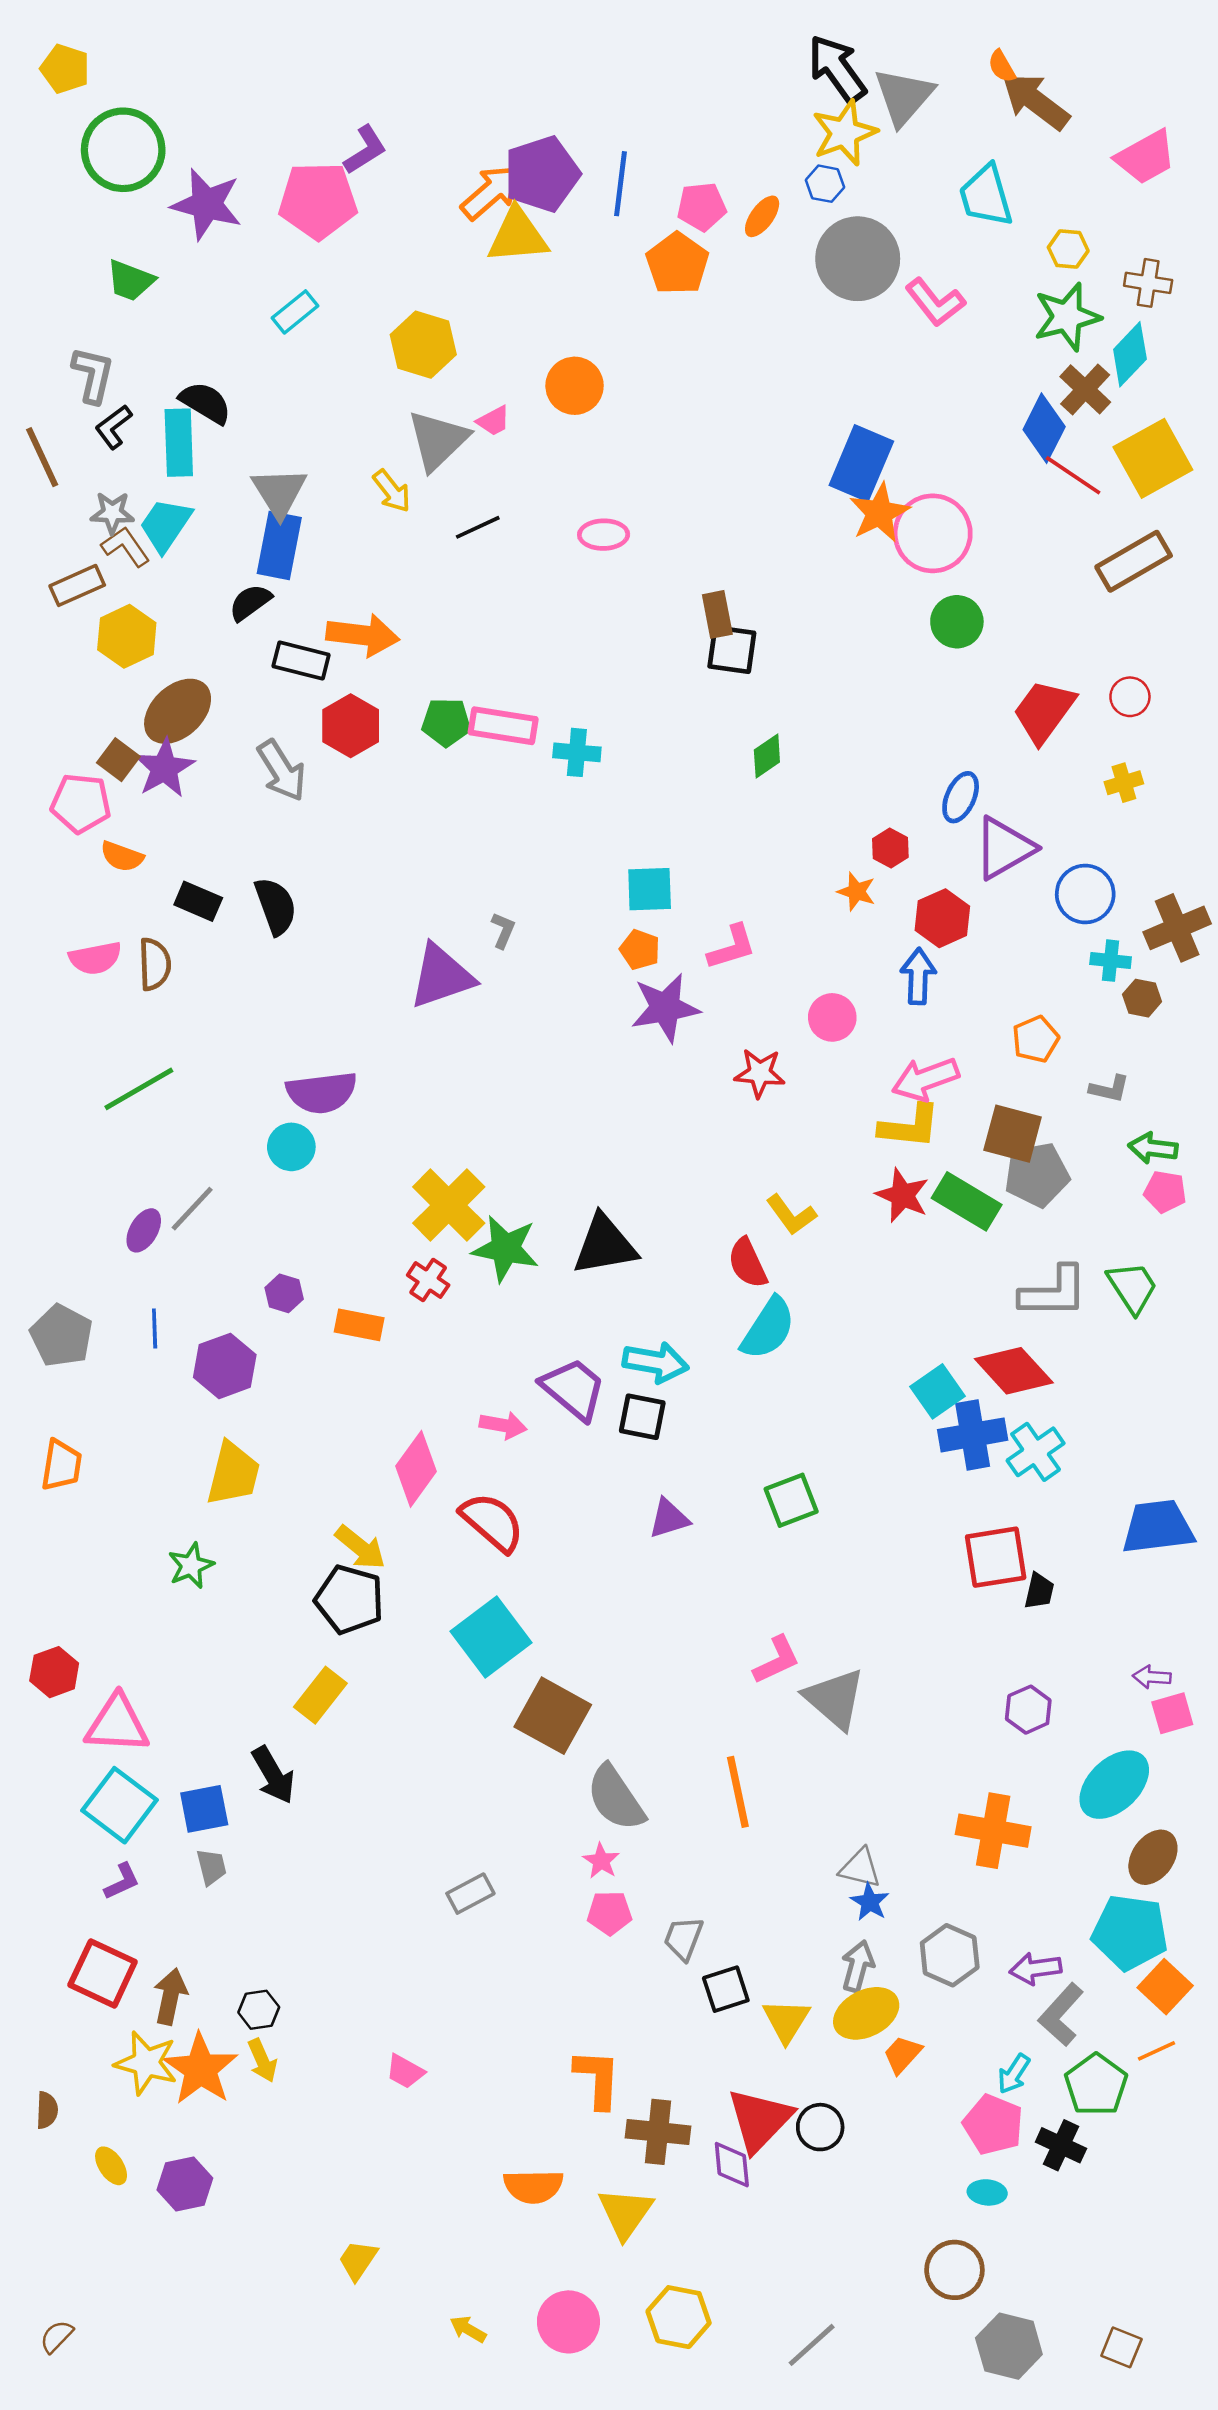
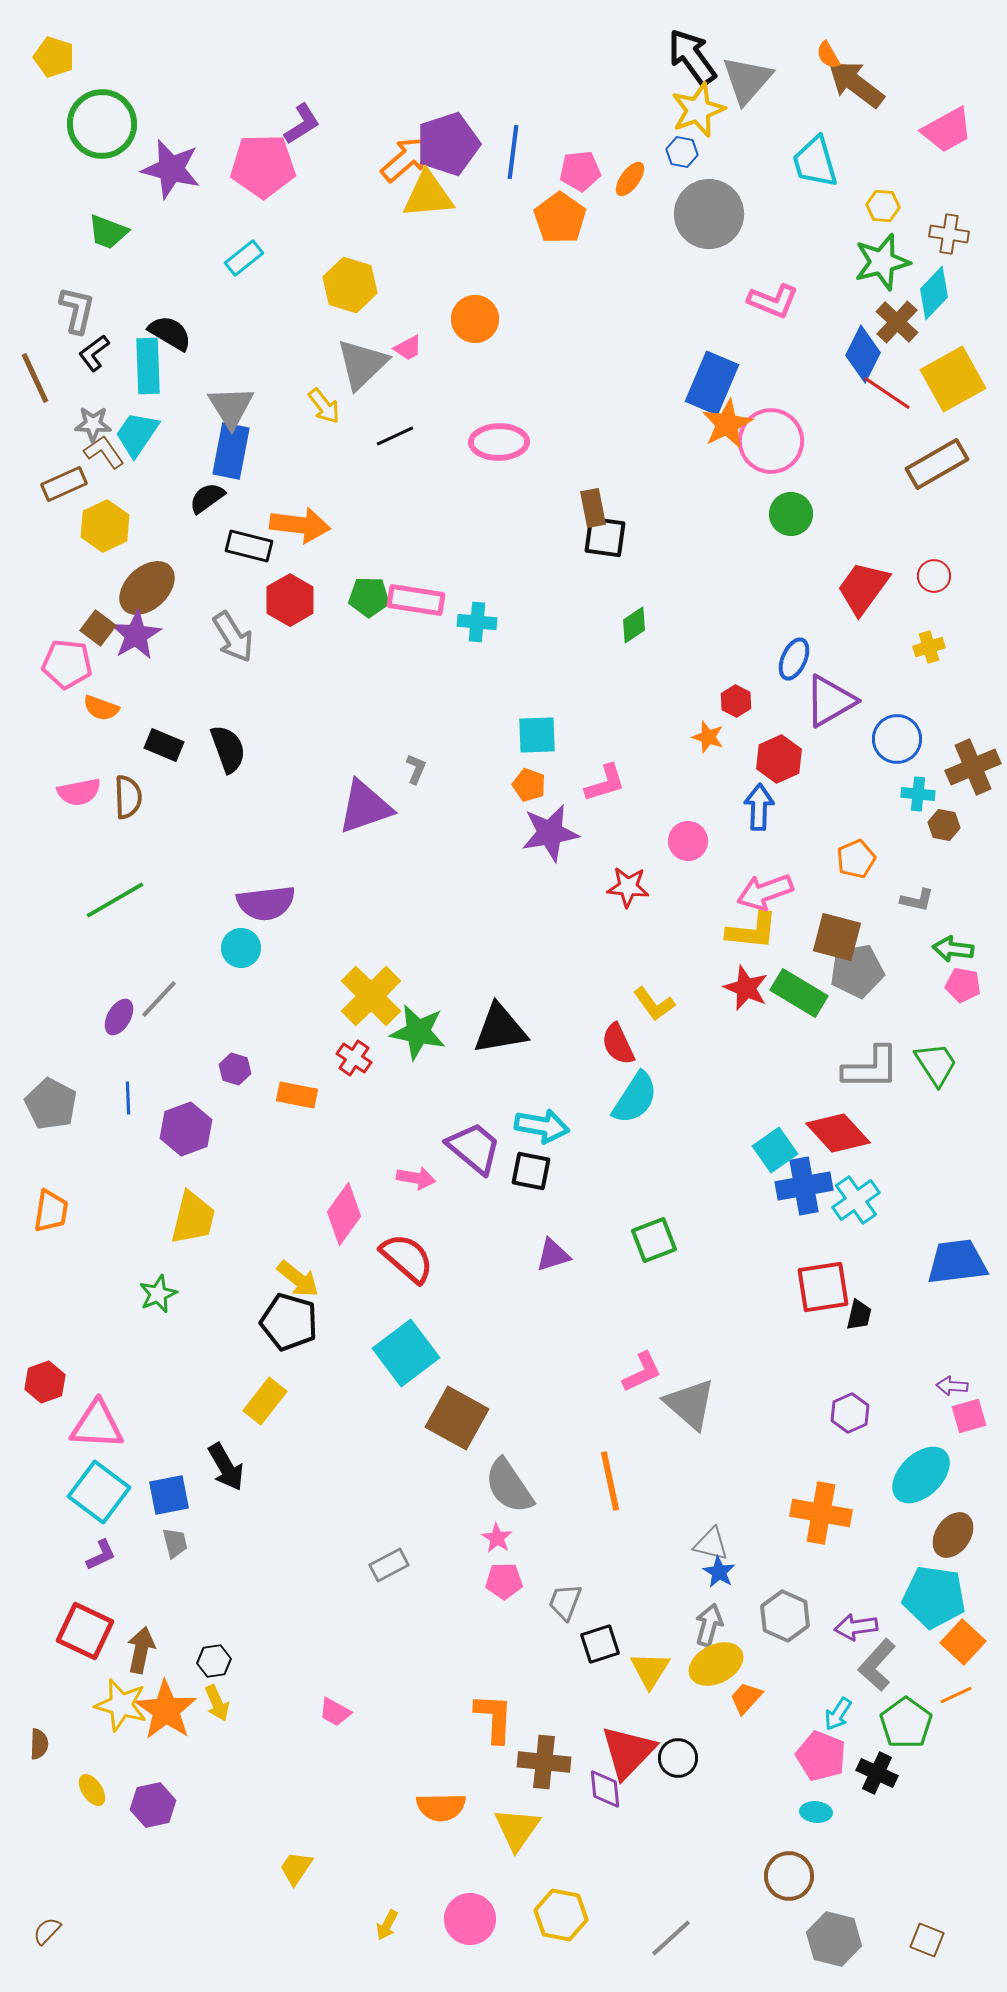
pink L-shape: (935, 302) -> (773, 301), moved, turned -30
pink ellipse: (604, 535) -> (499, 442), size x1.4
yellow arrow: (468, 2329) -> (387, 1925), turned -92

